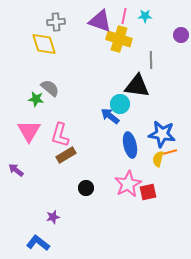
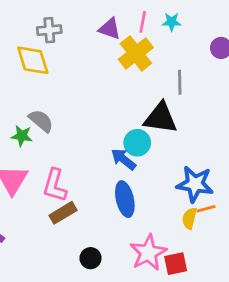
purple triangle: (100, 21) -> (110, 29), size x0.7
yellow cross: (119, 39) -> (136, 53), turned 35
blue ellipse: (130, 145) -> (125, 199), moved

